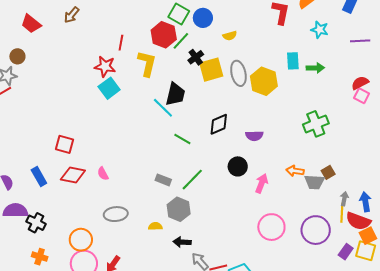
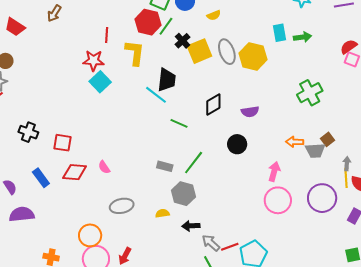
pink arrow: (261, 183) -> (274, 172), moved
black cross: (36, 223) -> (28, 132), moved

